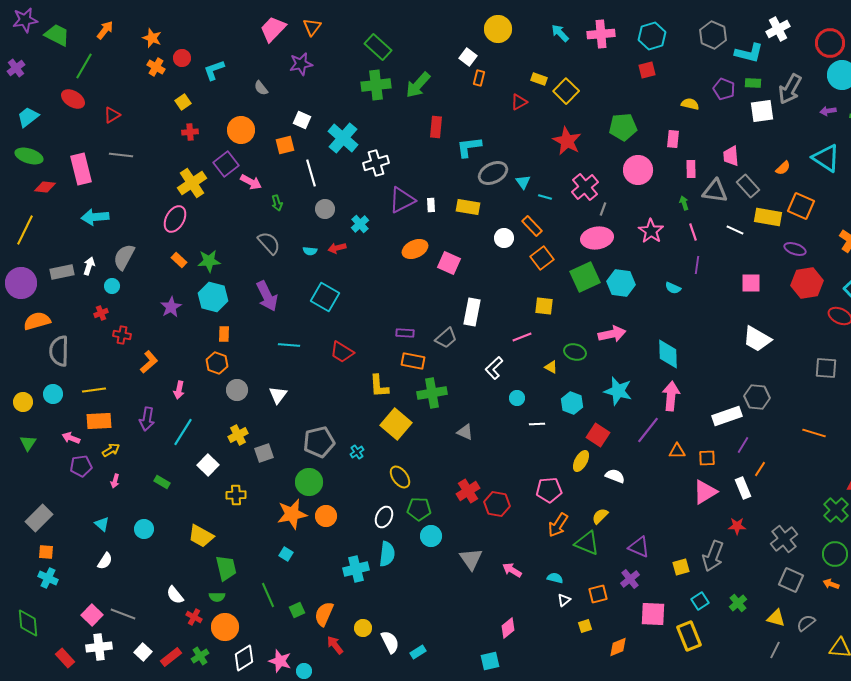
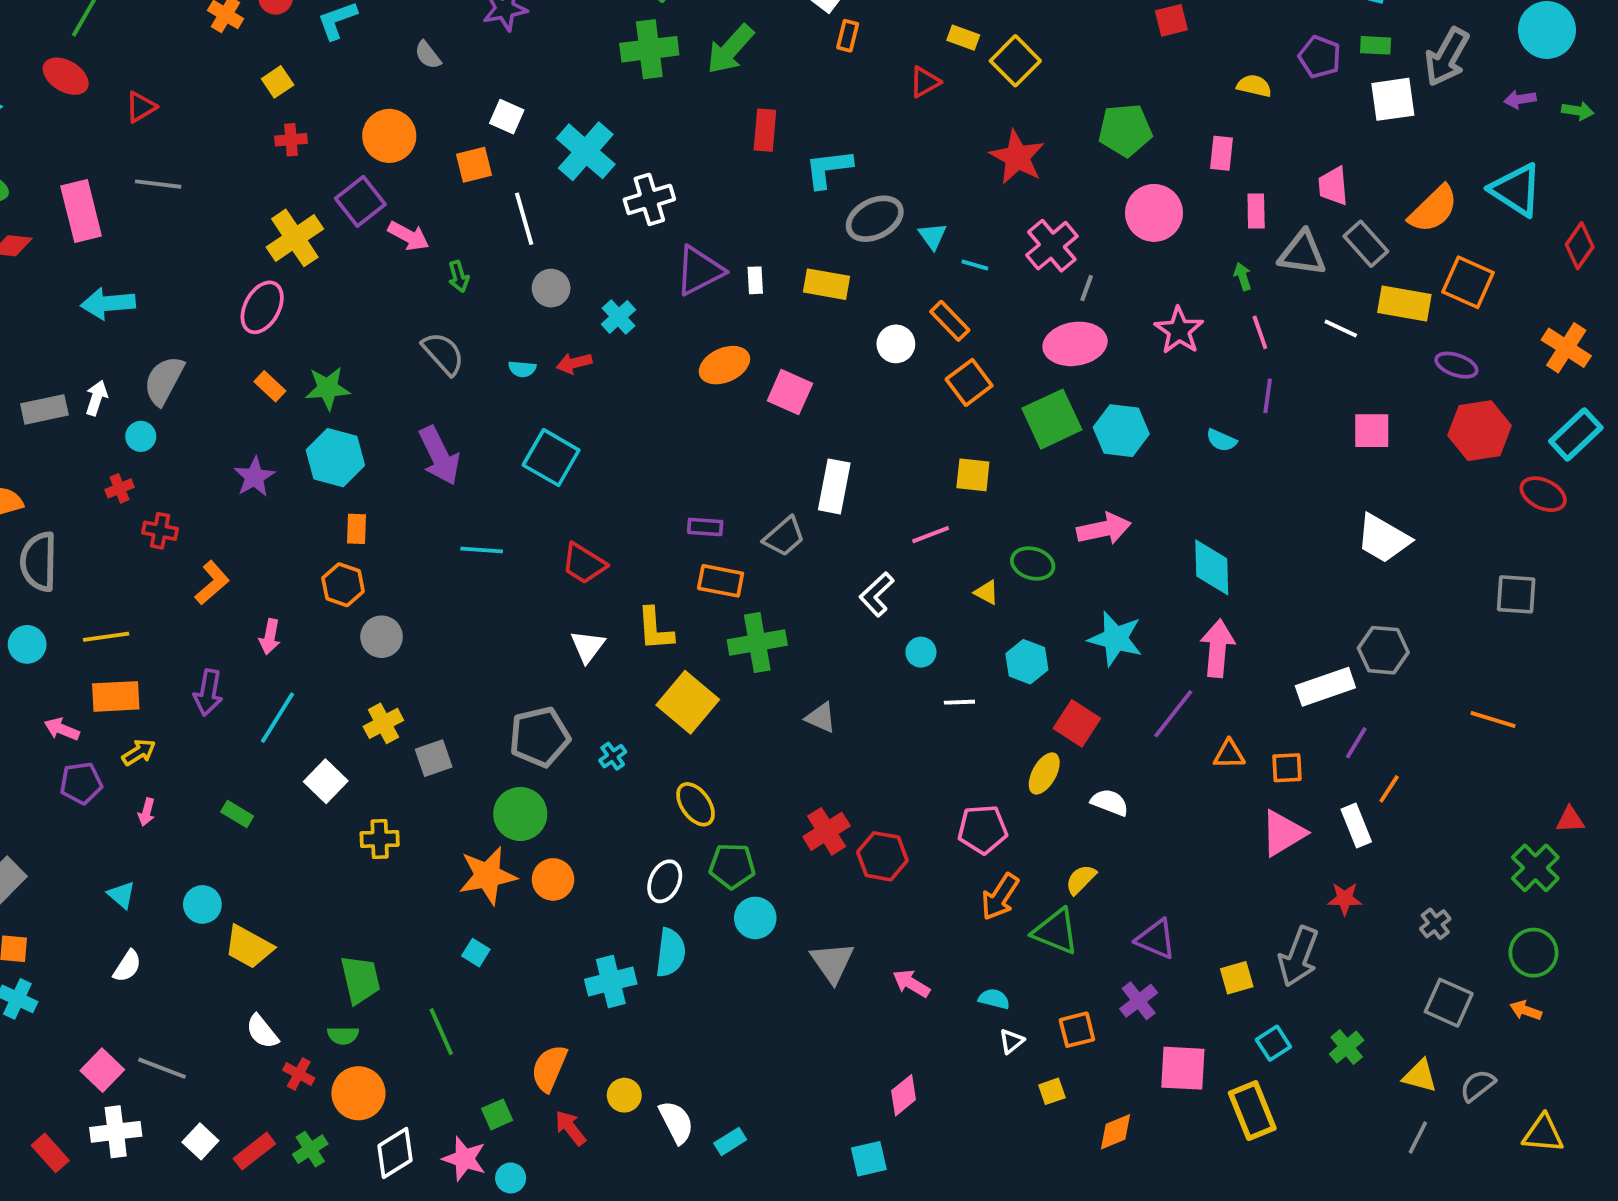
orange semicircle: (783, 168) -> (1433, 209), size x1.8
white triangle: (278, 395) -> (588, 646), moved
yellow trapezoid: (201, 536) -> (249, 947), moved
gray cross: (784, 539) -> (1435, 924), size x0.6
green square: (297, 610) -> (497, 1114), moved

